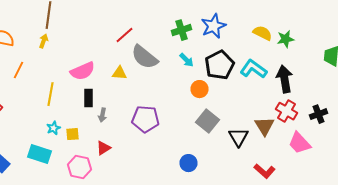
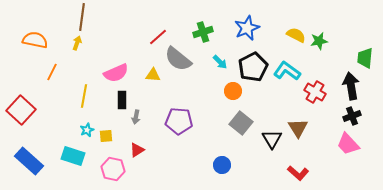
green cross: (182, 30) -> (203, 32), moved
black arrow: (284, 79) -> (351, 86), moved
red cross: (286, 111) -> (315, 92), moved
pink trapezoid: (300, 143) -> (348, 144), moved

